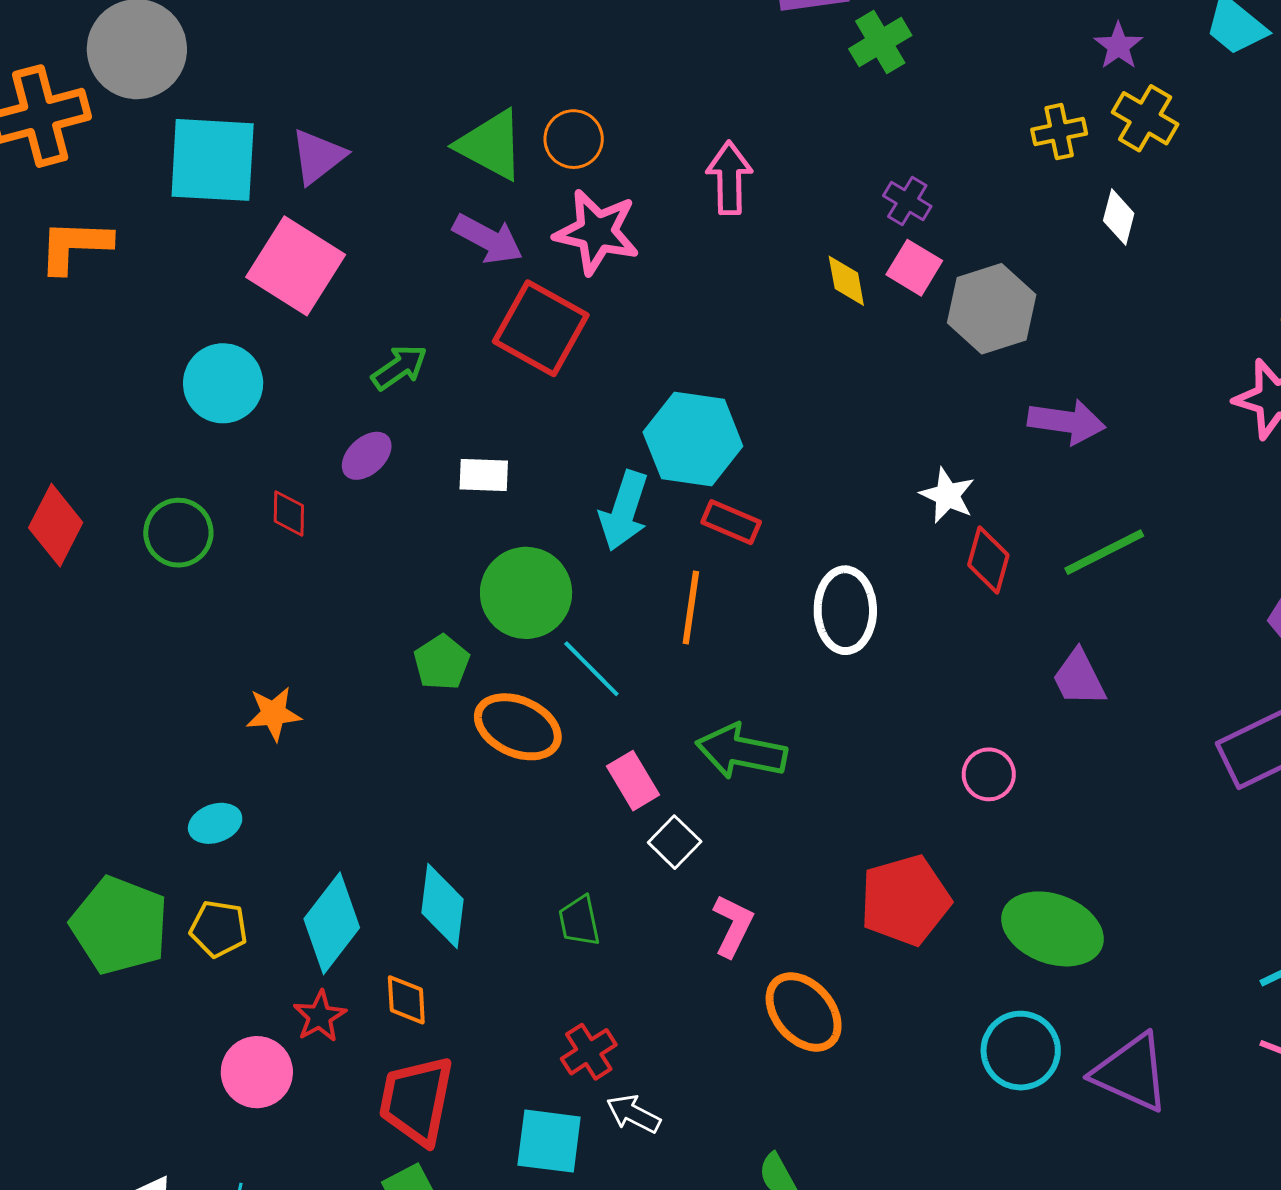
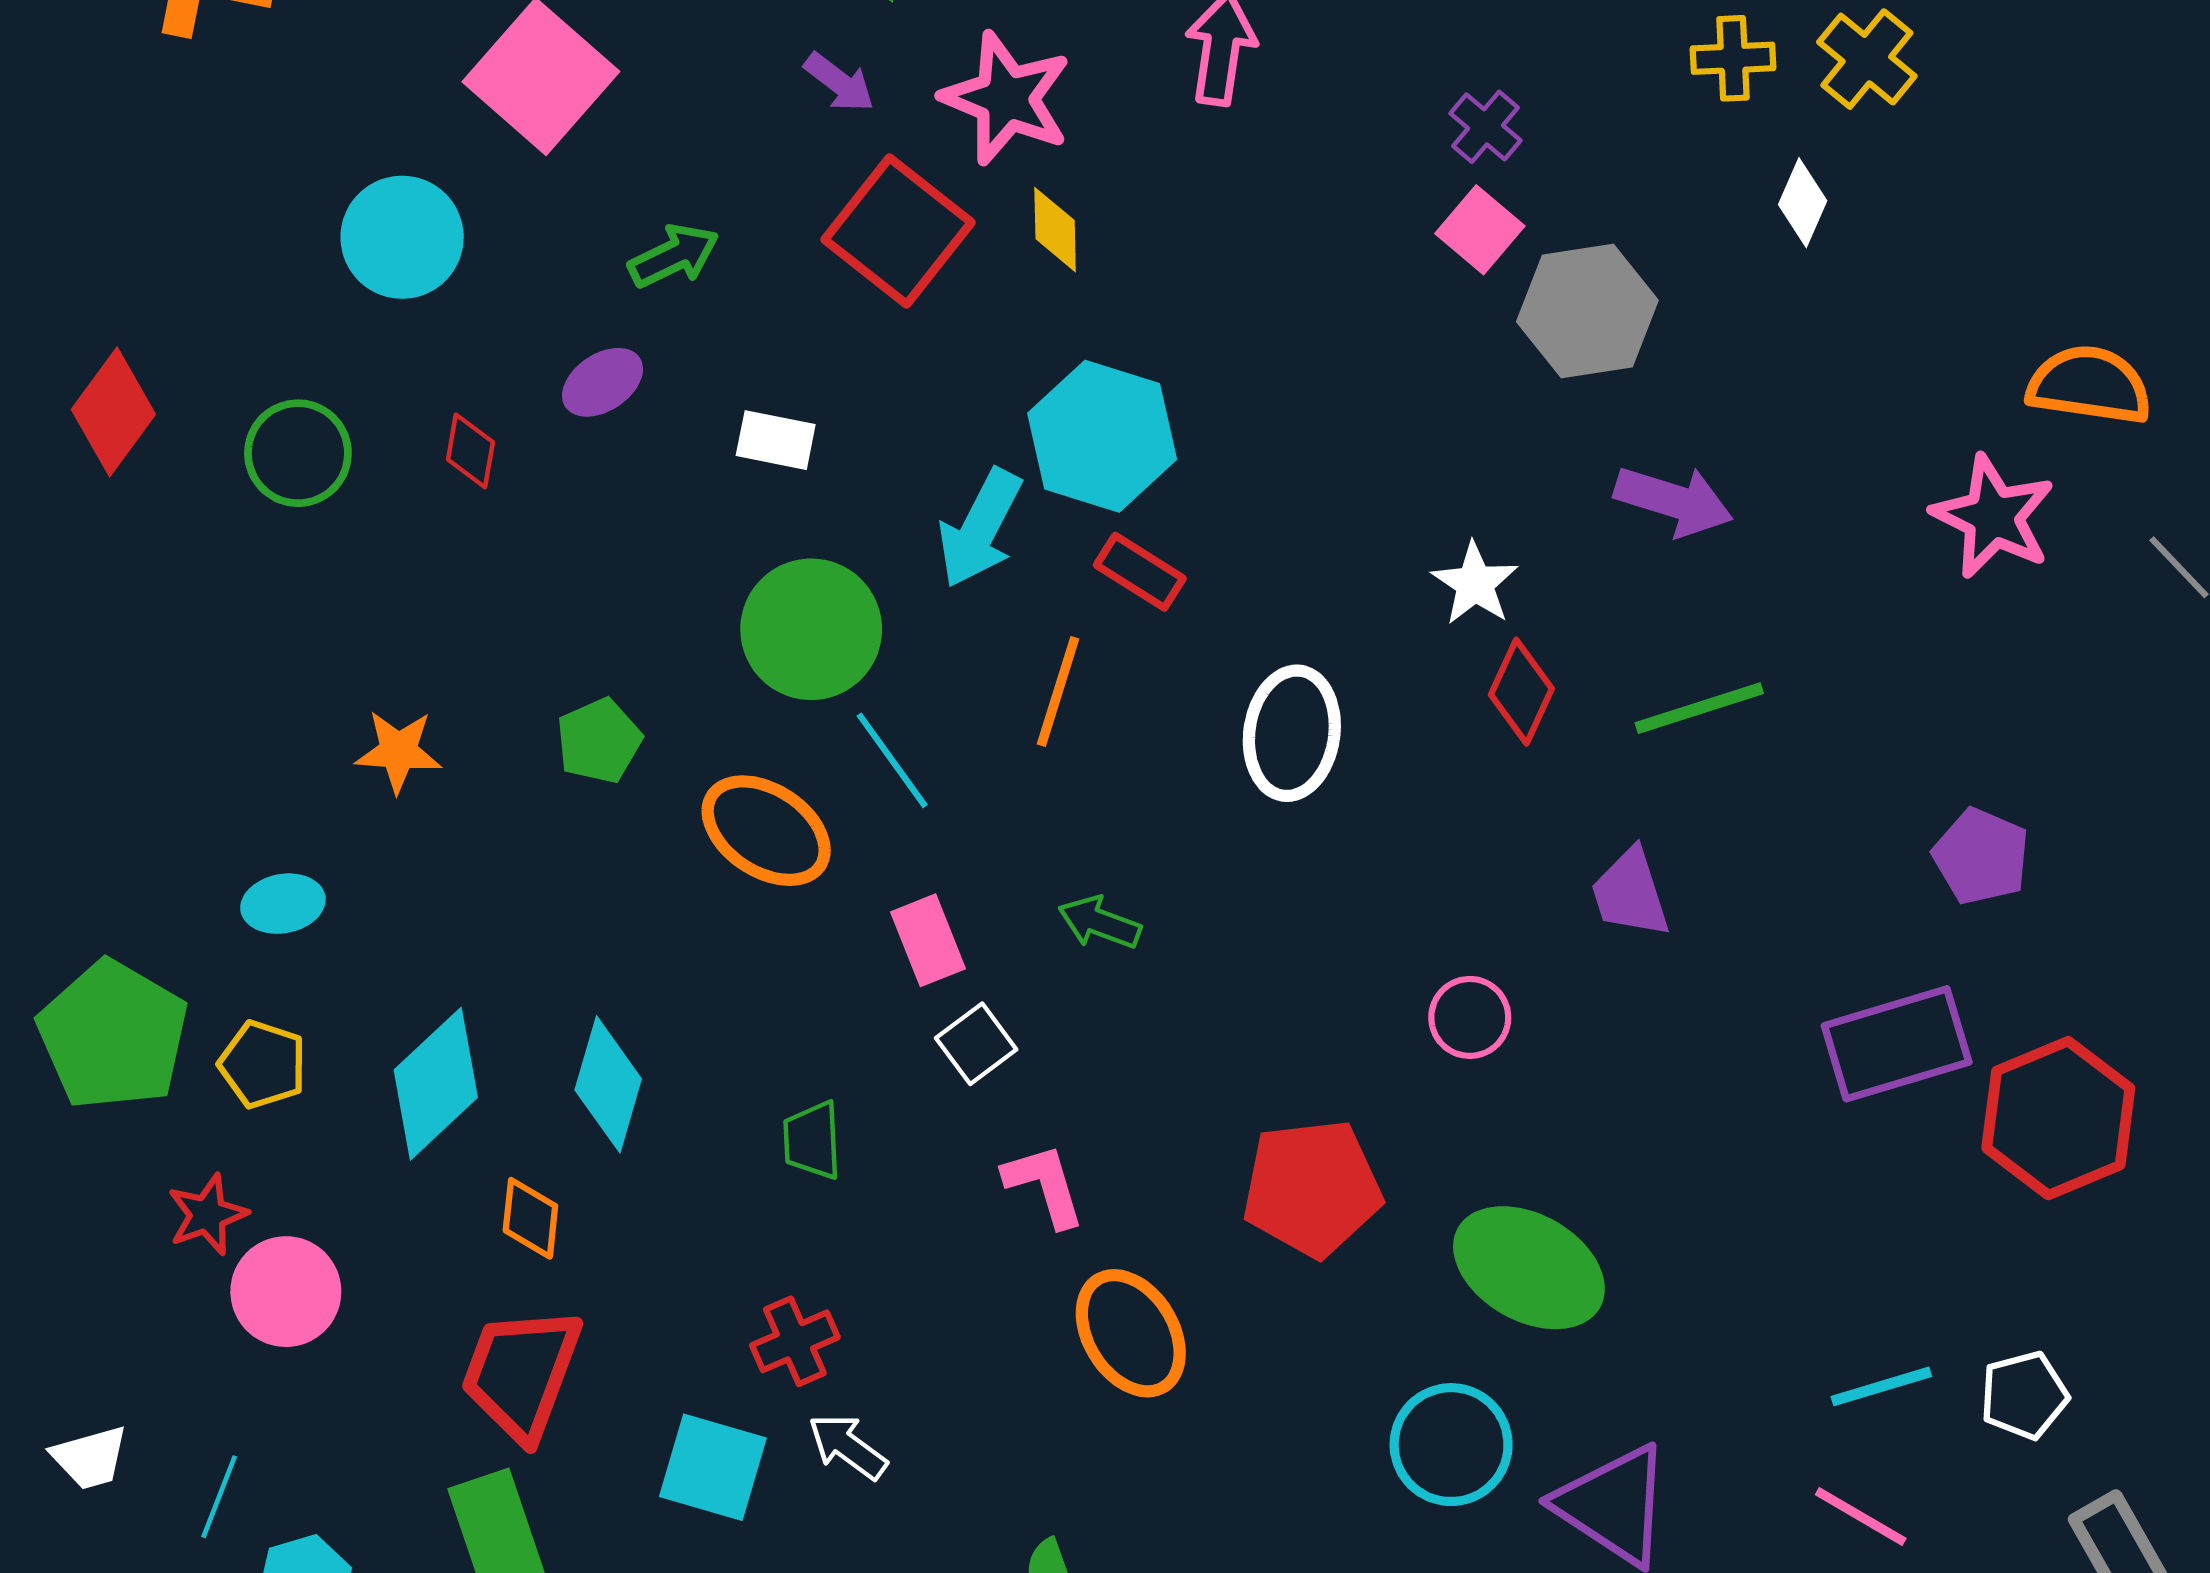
purple arrow: (488, 239) -> (839, 82), size x0.7
yellow diamond: (846, 281) -> (1055, 230), moved
green pentagon: (442, 662) -> (599, 741), moved
green arrow: (741, 752) -> (1100, 923), size x0.6
pink L-shape: (733, 926) -> (1044, 1185), turned -52
red star: (320, 1016) -> (207, 1215), moved

